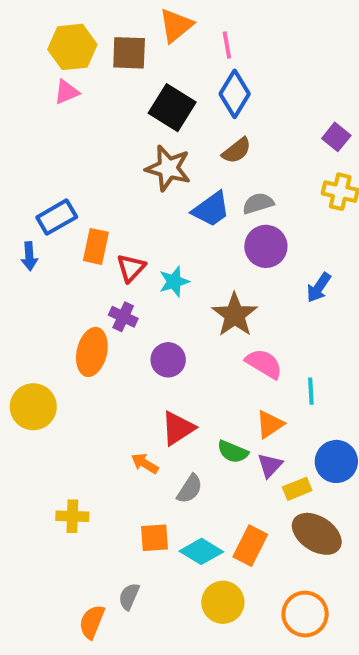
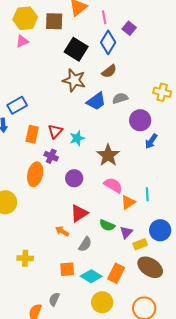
purple square: (336, 137) -> (129, 28), moved
orange rectangle: (96, 246) -> (32, 134), moved
purple circle: (266, 246) -> (140, 120), moved
pink semicircle: (264, 364) -> (113, 185), moved
orange triangle: (270, 424) -> (128, 202), moved

